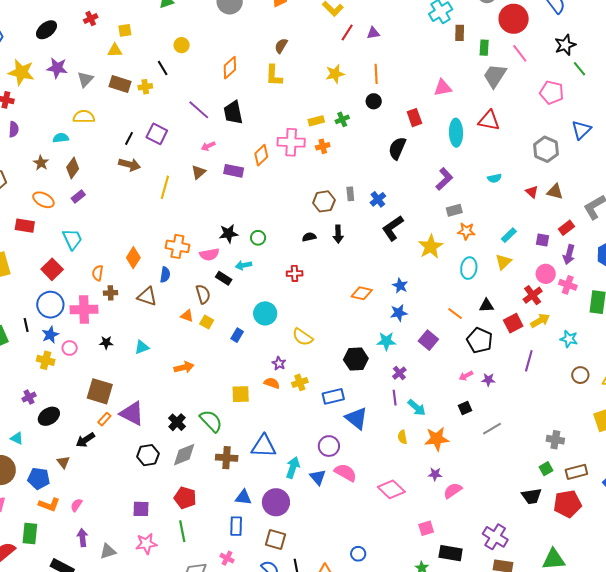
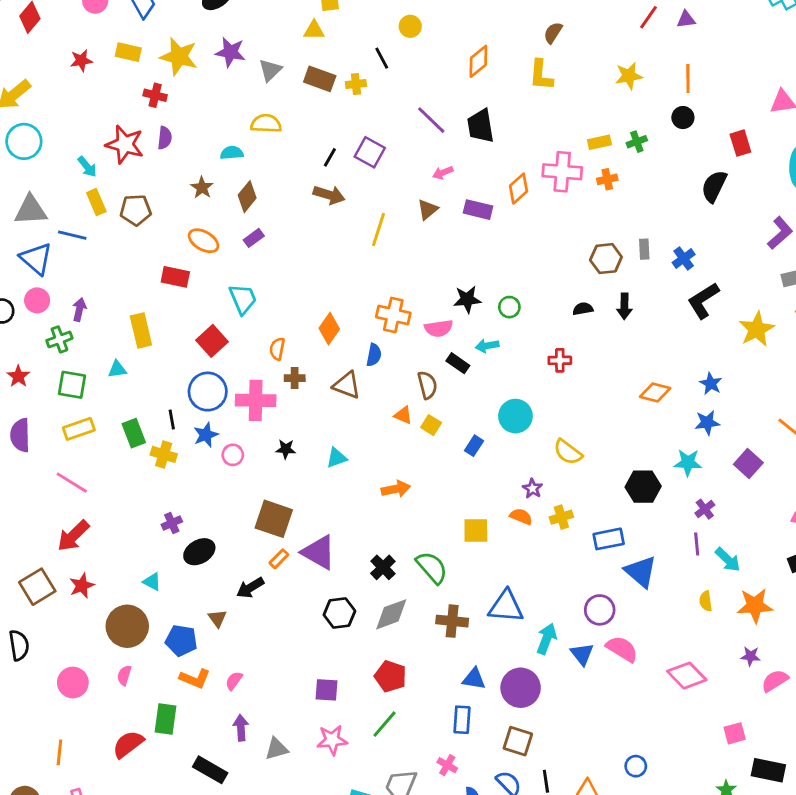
yellow cross: (46, 360) -> (164, 454), moved
green line: (182, 531) -> (384, 724), turned 50

